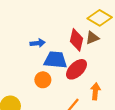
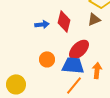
red diamond: (76, 40) -> (64, 21), moved
blue trapezoid: (55, 60) -> (73, 65), moved

